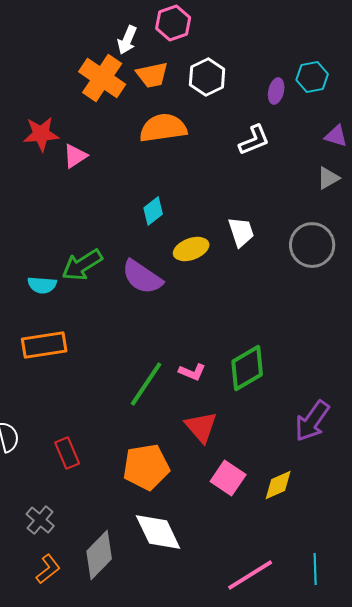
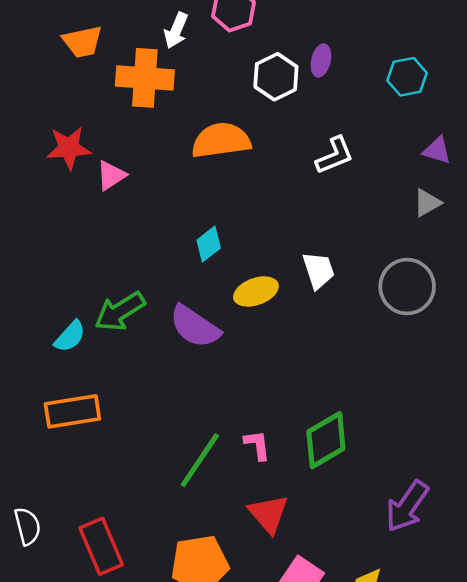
orange trapezoid: (152, 75) -> (82, 42), moved
orange cross: (102, 78) -> (145, 78), turned -30
purple ellipse: (276, 91) -> (321, 60), moved
cyan semicircle: (42, 285) -> (70, 336), turned -52
pink L-shape: (192, 372) -> (257, 445), turned -120
red rectangle: (67, 453) -> (101, 546), size x1.4

